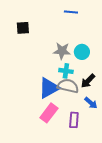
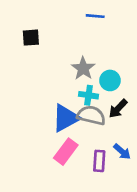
gray star: (62, 51) -> (83, 68), turned 30
cyan circle: (82, 52) -> (110, 80), moved
blue arrow: (91, 103) -> (122, 152), moved

